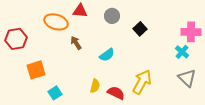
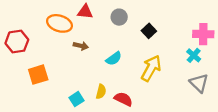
brown arrow: (76, 43) -> (81, 46), turned 136
yellow arrow: (142, 82) -> (151, 68), moved
cyan square: (55, 93) -> (77, 99), moved

